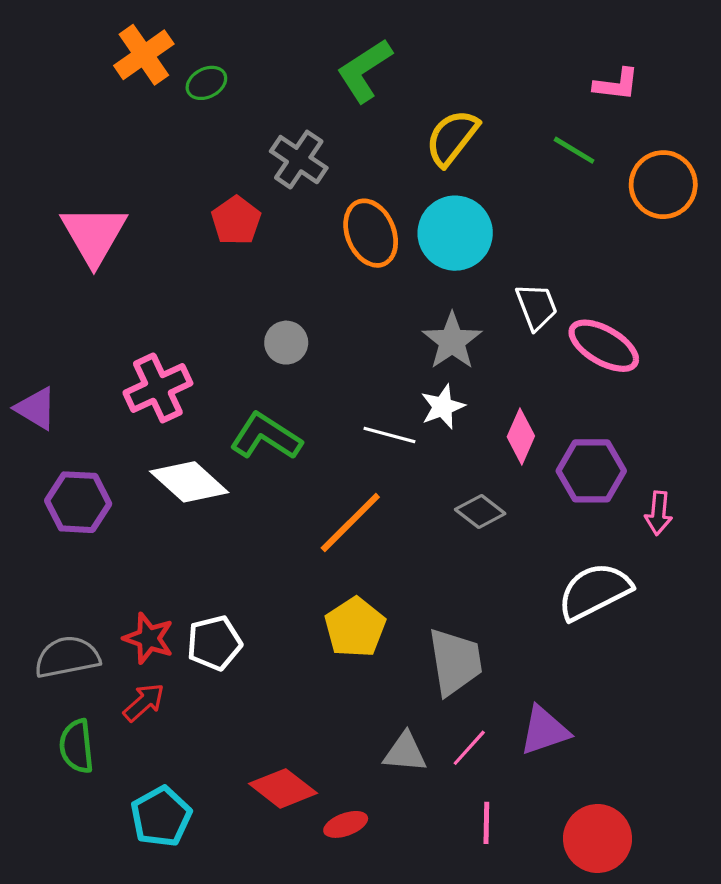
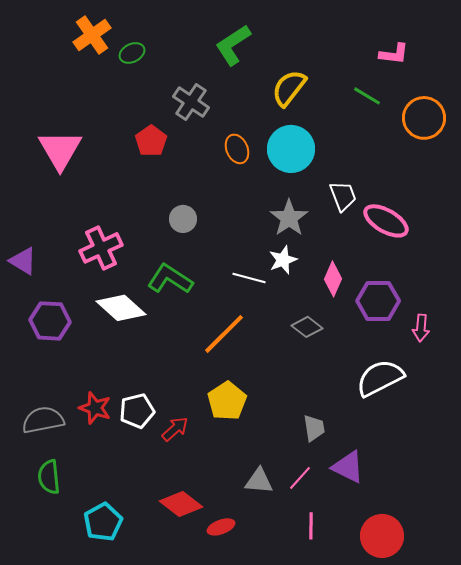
orange ellipse: (371, 233) -> (237, 149), size x0.7
gray trapezoid: (455, 662) -> (314, 428), moved, size x0.6
red arrow: (144, 702) -> (175, 429), moved
purple triangle: (544, 731) -> (348, 467), turned 45

